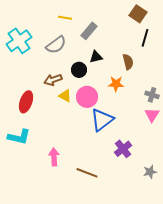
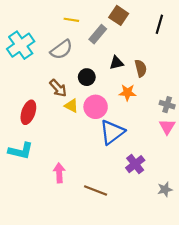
brown square: (138, 14) -> (119, 15), moved
black line: (145, 38) -> (159, 24), moved
black triangle: (96, 57) -> (116, 63), moved
brown arrow: (53, 80) -> (58, 88), turned -114

